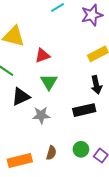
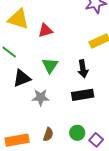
red triangle: (42, 56) -> (45, 30), moved
black arrow: (96, 85) -> (83, 69), moved

